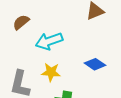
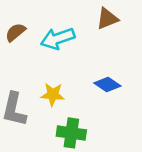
cyan arrow: (49, 41) -> (58, 39), moved

